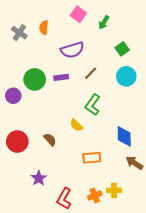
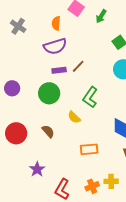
orange semicircle: (44, 27) -> (56, 23), moved
purple semicircle: (72, 50) -> (55, 46), moved
brown line: (91, 73) -> (78, 66), moved
green circle: (35, 79) -> (49, 93), moved

